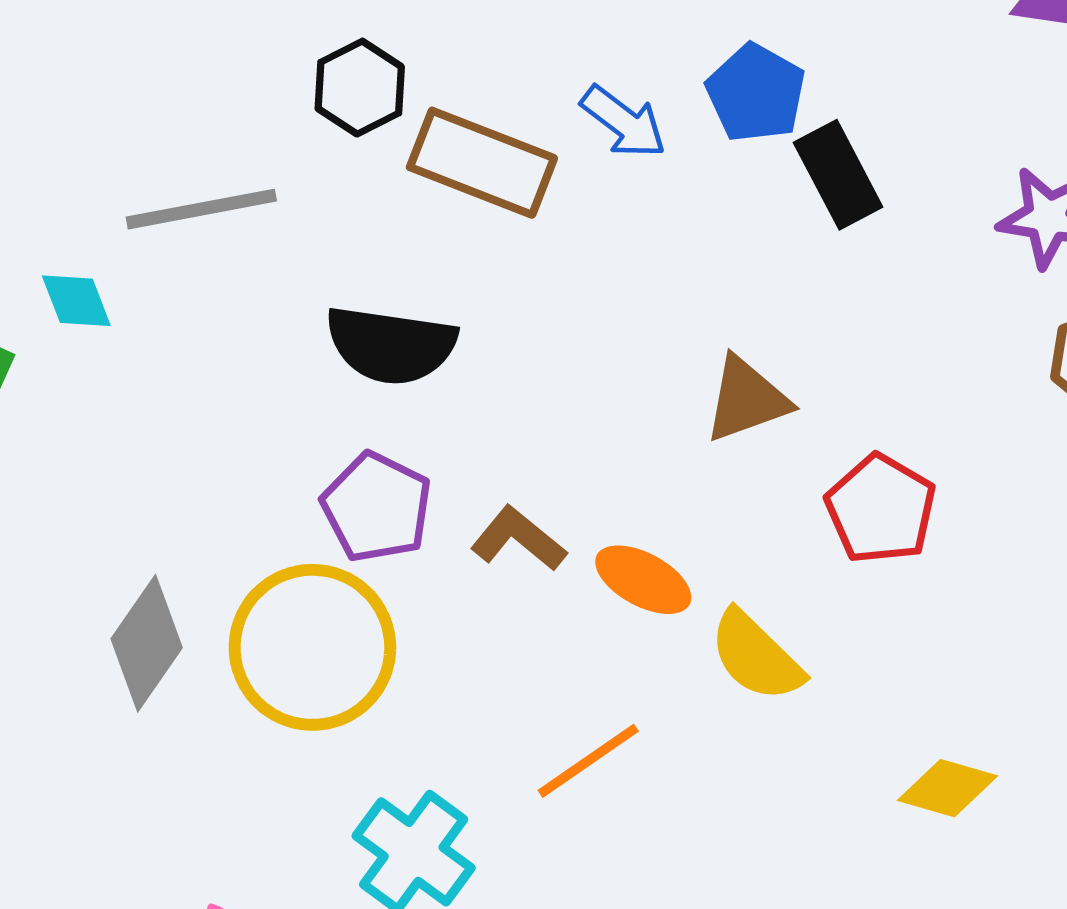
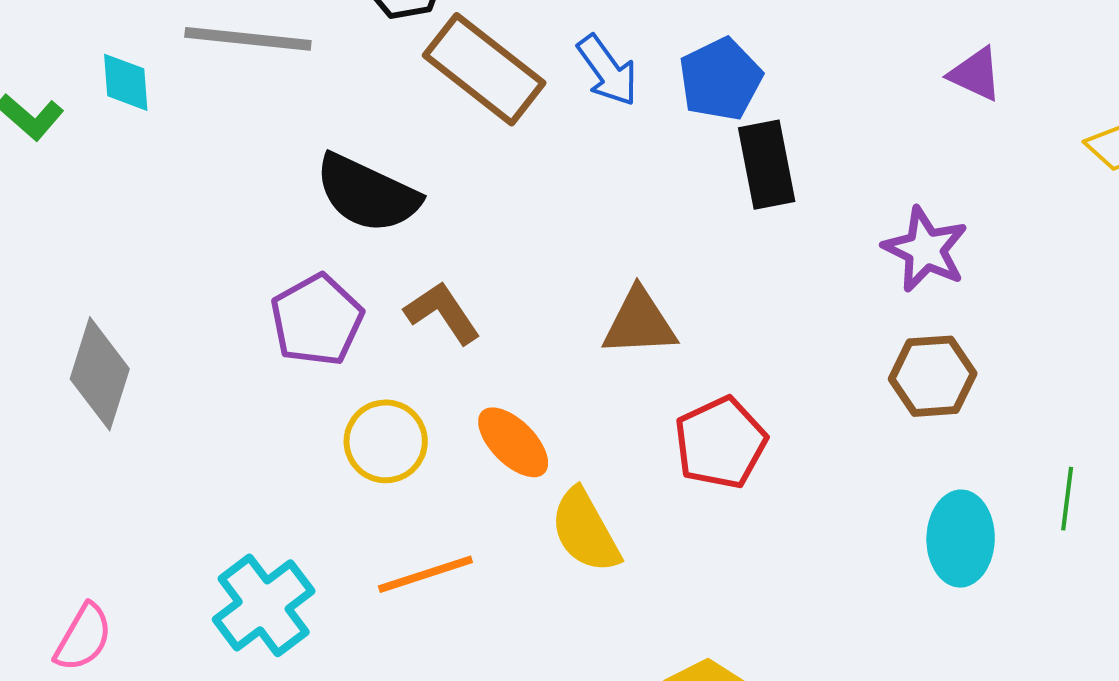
brown L-shape: (518, 539) -> (443, 313), moved
gray diamond: (147, 643) -> (100, 374), turned -34
yellow circle: (312, 647) -> (386, 441), moved, size x0.6

